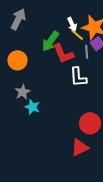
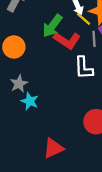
red L-shape: (63, 54) -> (67, 40), turned -35
red triangle: (80, 147) -> (53, 148), moved

